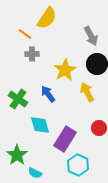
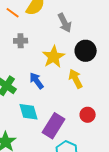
orange line: (25, 34) -> (13, 13), moved
gray arrow: (91, 36) -> (65, 23), moved

